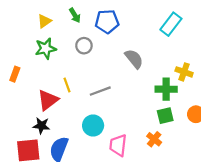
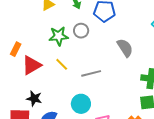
green star: (46, 49) -> (59, 36), moved
yellow line: (67, 85) -> (62, 64), turned -32
red triangle: (48, 100) -> (32, 65), moved

